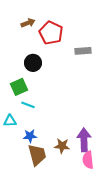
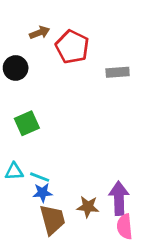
black circle: (33, 63) -> (16, 68), moved
cyan line: (28, 105) -> (40, 177), moved

